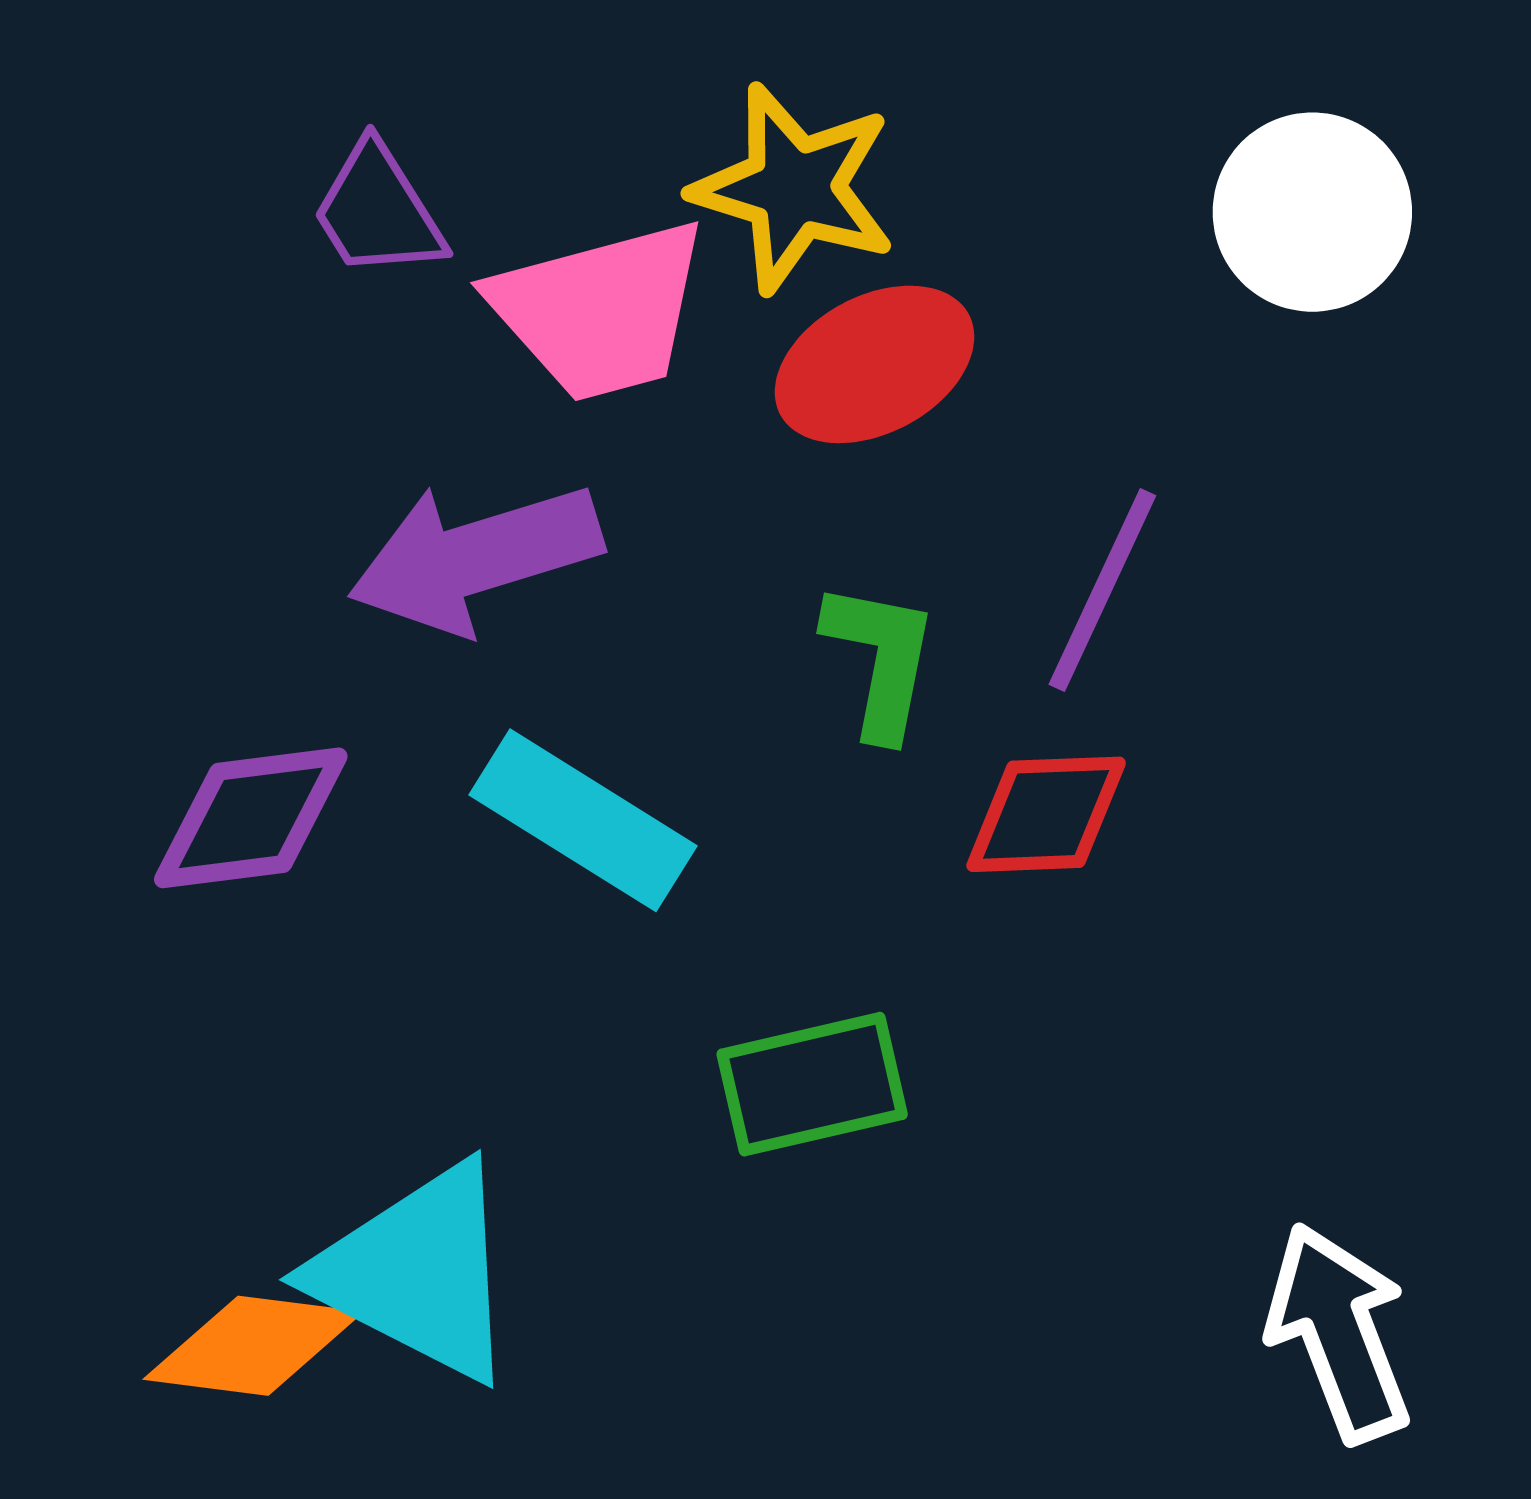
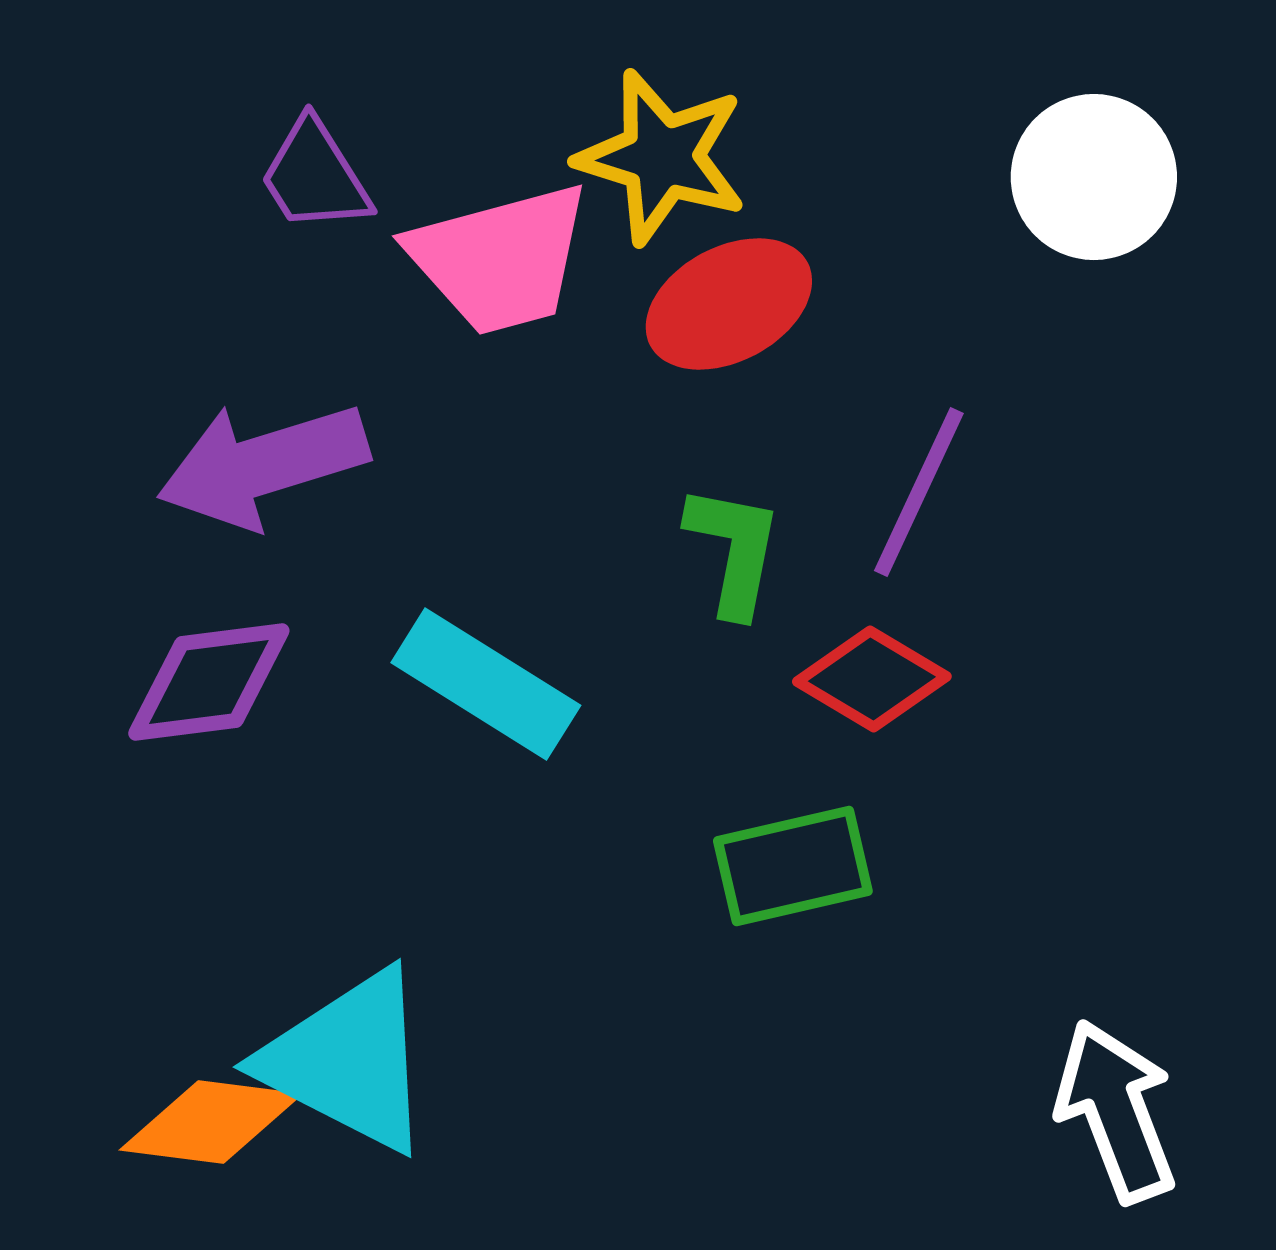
purple arrow: (475, 558) -> (263, 465), moved
red diamond: (1046, 814) -> (872, 679), turned 33
green rectangle: (812, 1084) -> (793, 866), moved

